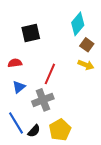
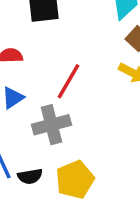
black semicircle: (34, 131) -> (30, 176), turned 32

